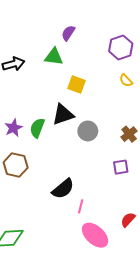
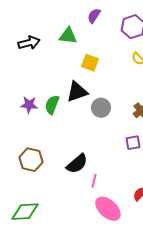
purple semicircle: (68, 33) -> (94, 16), moved
purple star: (14, 128) -> (29, 105), turned 30
brown hexagon: (16, 165) -> (31, 160), moved

